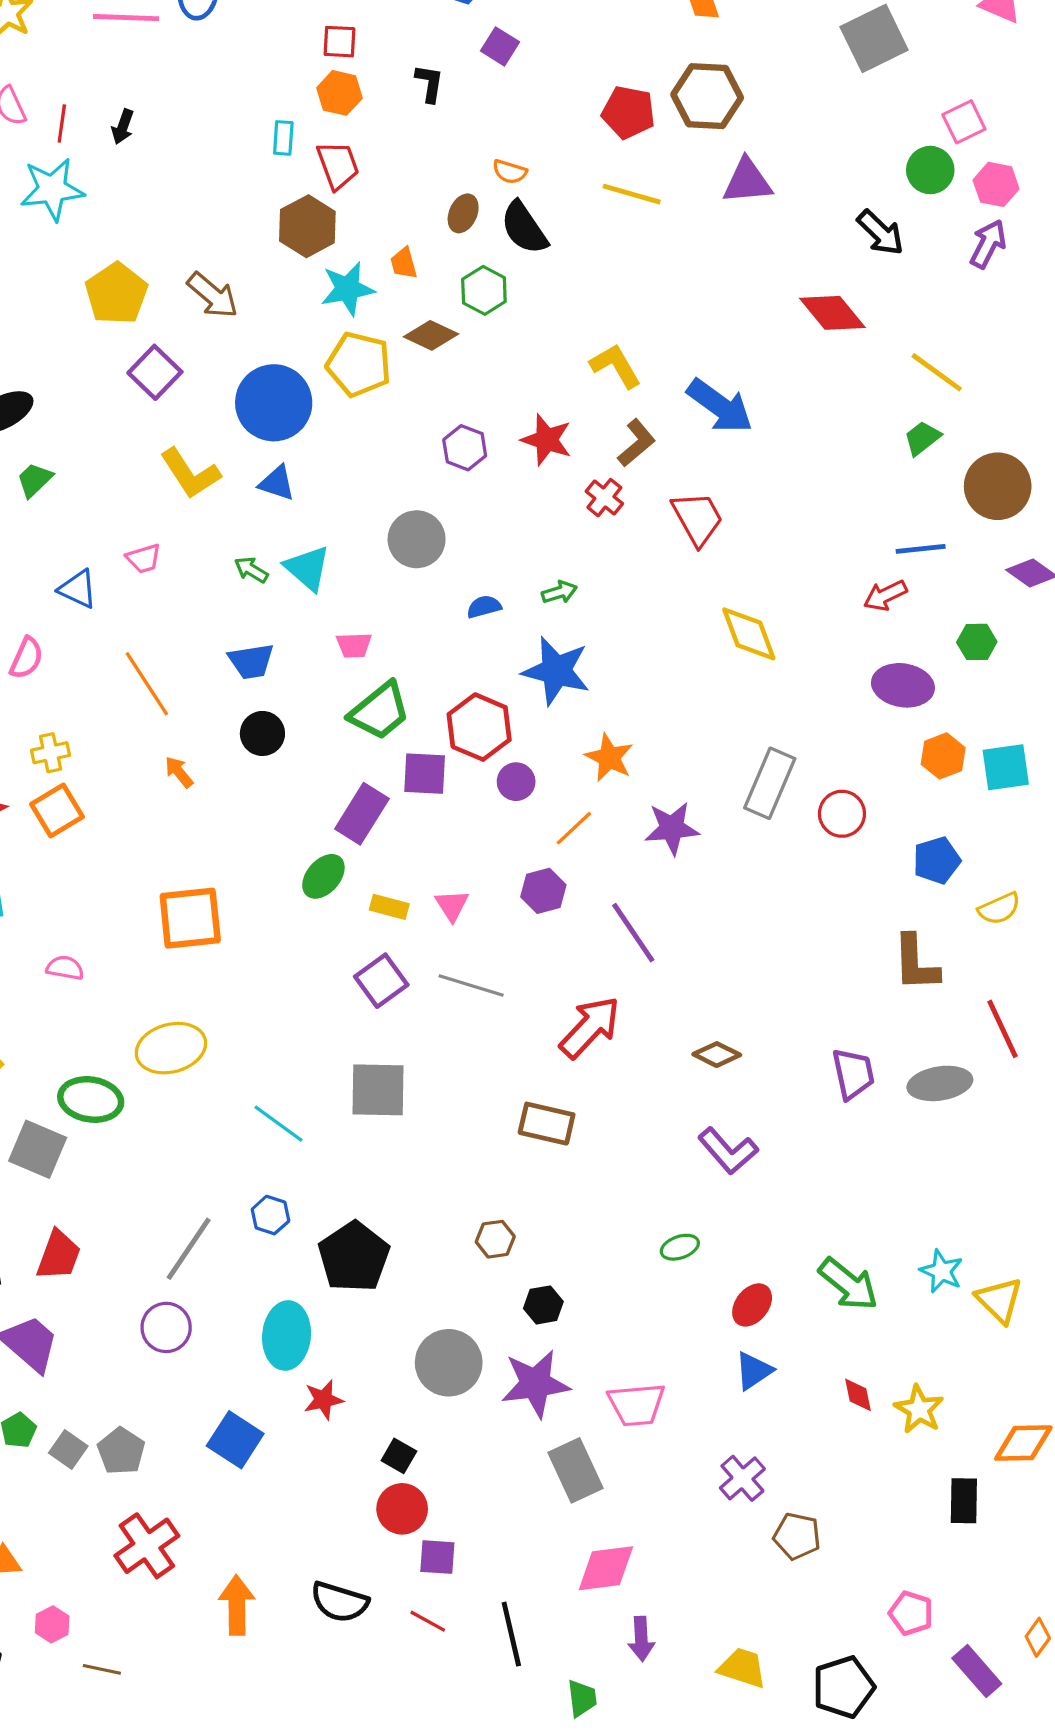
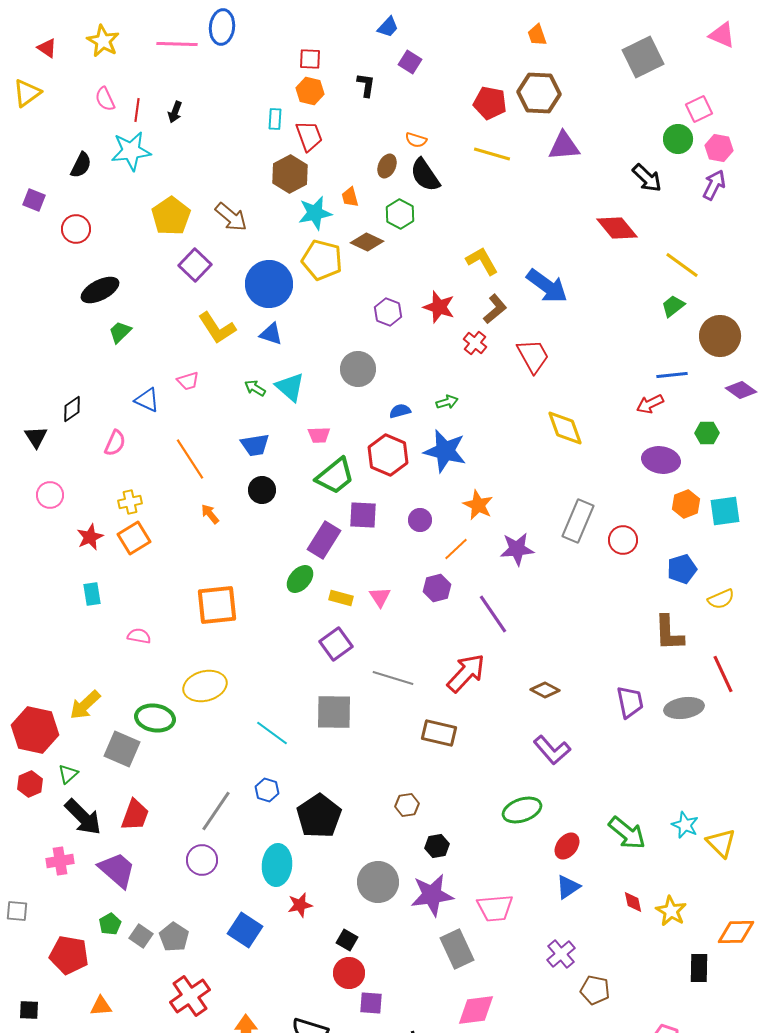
red hexagon: (479, 727) -> (388, 455), moved
gray line: (471, 986) -> (393, 678), moved
green ellipse: (680, 1247) -> (522, 810), size x1.6

